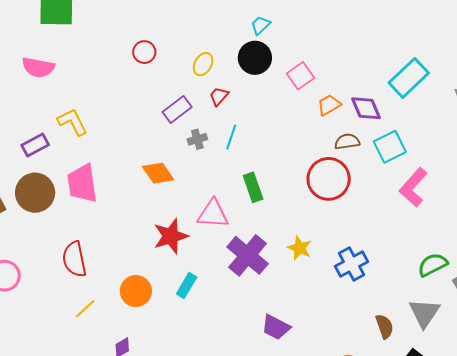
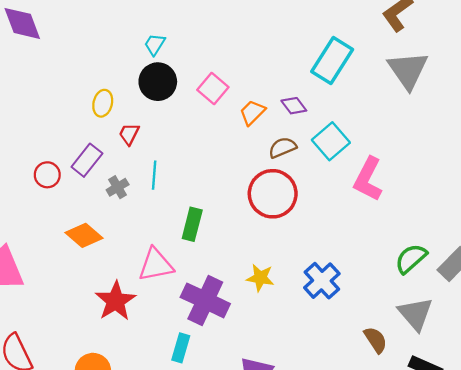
red circle: (144, 52) -> (47, 175), moved
purple diamond: (366, 108) -> (294, 106), size x0.7
green rectangle: (253, 187) -> (192, 224), turned 48
cyan rectangle: (187, 286) -> (181, 348), moved

